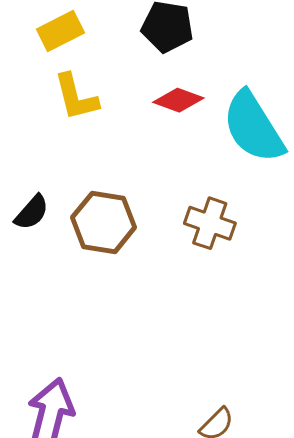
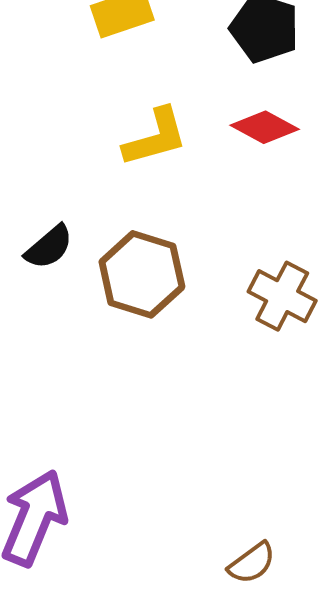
yellow L-shape: (76, 97) -> (155, 137), moved, turned -100

